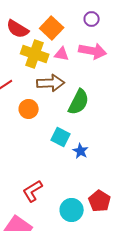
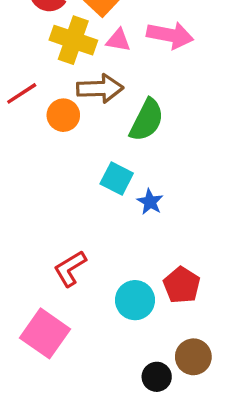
orange circle: (29, 109) -> (63, 115), moved

